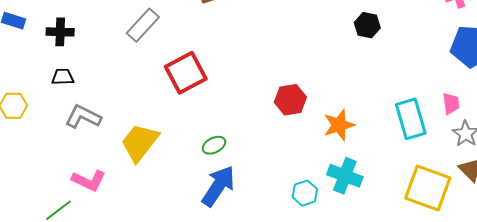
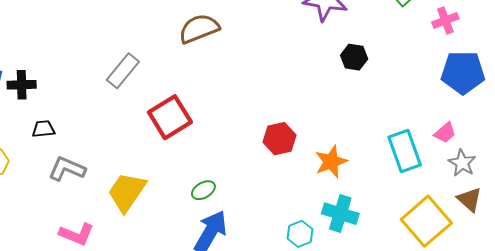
black cross: (60, 32) -> (22, 85), moved
pink trapezoid: (451, 104) -> (445, 133), turned 60
yellow square: (428, 188) -> (426, 221), turned 33

